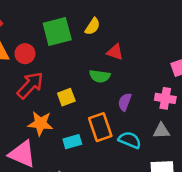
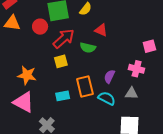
red circle: (25, 54) -> (40, 27), moved
red arrow: (30, 85) -> (64, 39), moved
purple semicircle: (125, 102) -> (109, 76), moved
orange star: (40, 123) -> (27, 75), moved

